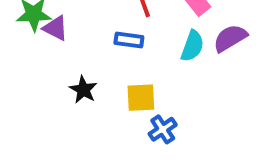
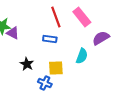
cyan semicircle: (192, 46) -> (82, 56), moved
blue cross: (163, 129) -> (45, 83), moved, turned -32

